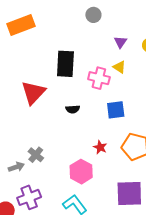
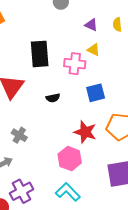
purple triangle: (120, 42) -> (91, 25), turned -32
red star: (100, 147) -> (85, 132), size x1.6
gray cross: (36, 155) -> (19, 135), moved

